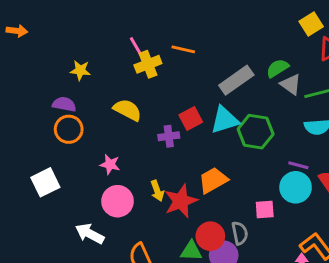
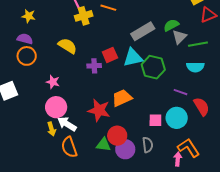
yellow star: (80, 70) -> (29, 16), moved
gray triangle: (291, 84) -> (179, 37), turned 35
cyan circle: (296, 187) -> (177, 118), moved
yellow arrow: (157, 191) -> (52, 129), moved
red star: (181, 201) -> (99, 110), turned 30
gray semicircle: (240, 233) -> (148, 145), moved
white arrow: (90, 234) -> (67, 124), moved

